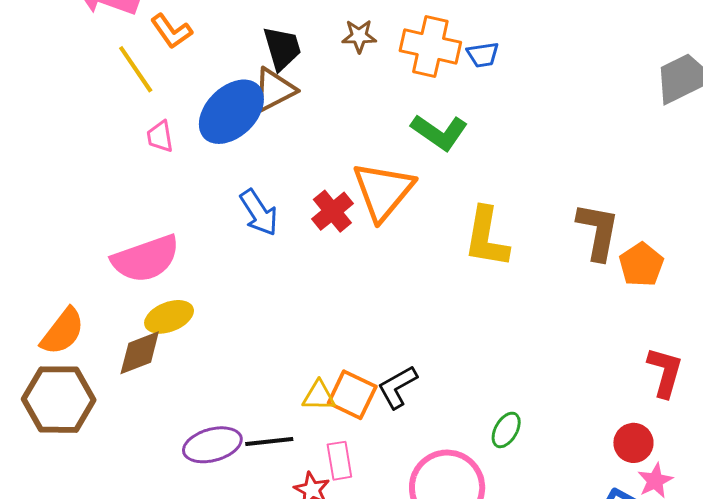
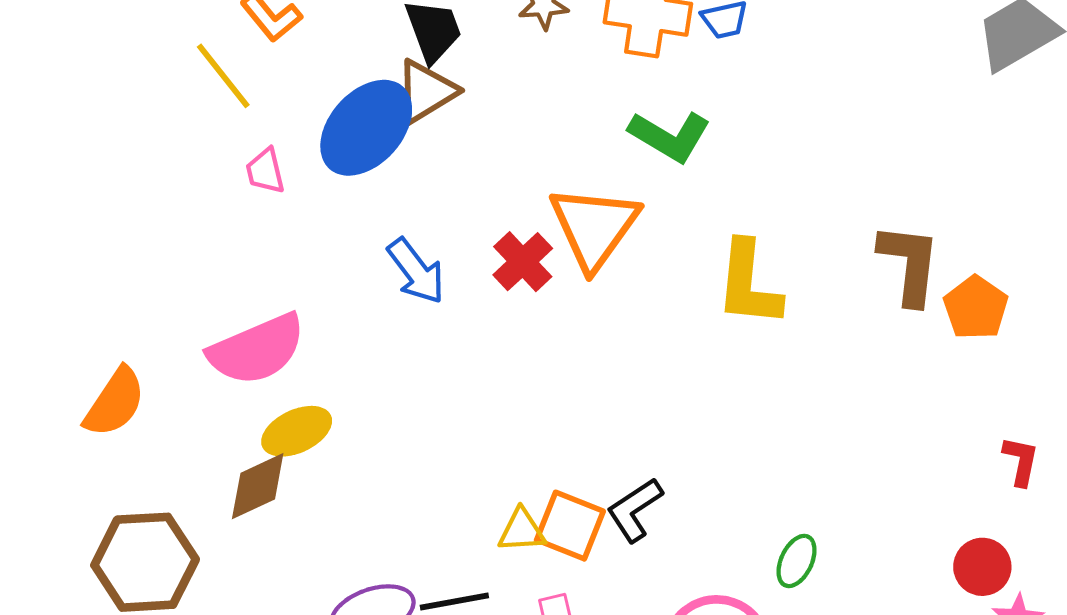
orange semicircle: (63, 332) -> (115, 402), moved
red L-shape: (665, 372) -> (1021, 461), size x0.7

